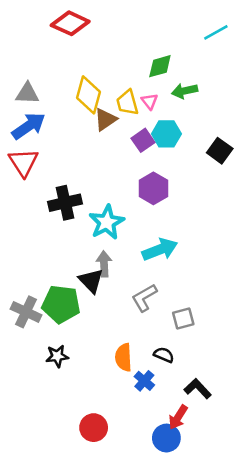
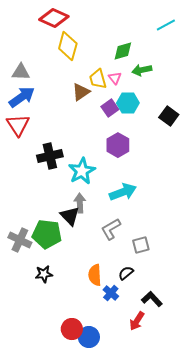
yellow diamond: (88, 95) -> (68, 46), moved
black semicircle: (164, 355) -> (126, 273), turned -63
blue circle: (166, 438) -> (89, 337), moved

